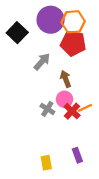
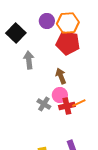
purple circle: (51, 20) -> (47, 21), size x0.6
gray arrow: (42, 62) -> (29, 60), moved, turned -48
red cross: (72, 111) -> (67, 106), turned 35

